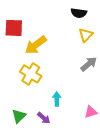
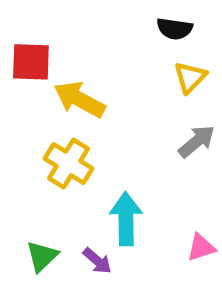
yellow arrow: (36, 45) -> (80, 99), turned 65
cyan arrow: (57, 99) -> (126, 219), size x1.6

